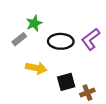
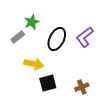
black ellipse: (61, 41) -> (57, 39), turned -65
black square: (66, 82) -> (48, 83), moved

